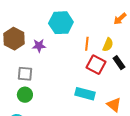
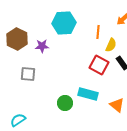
orange line: (87, 44) -> (98, 32), moved
green circle: (25, 95) -> (65, 103), moved

